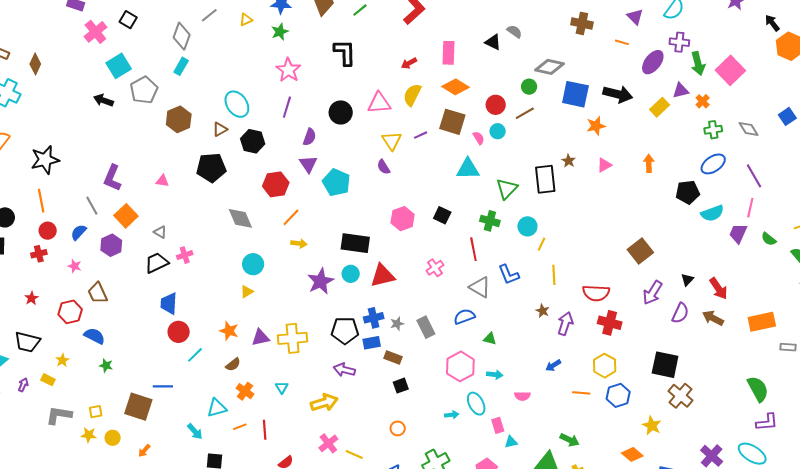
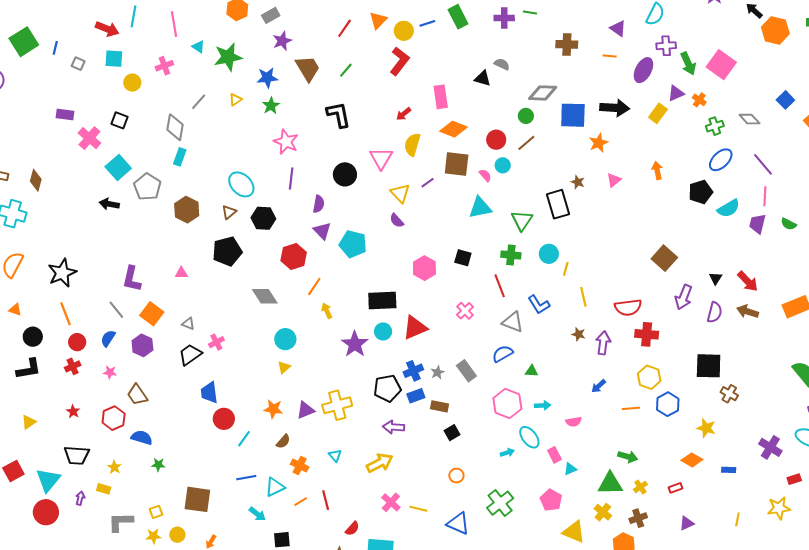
pink triangle: (379, 103) -> (381, 158), turned -45
yellow arrow: (299, 243) -> (327, 311), turned -112
blue line: (163, 386) -> (246, 478), moved
brown cross: (681, 396) -> (729, 394), size x0.7

